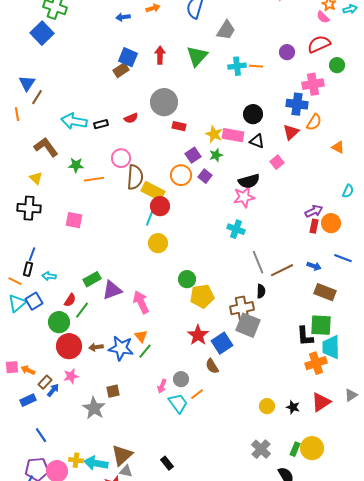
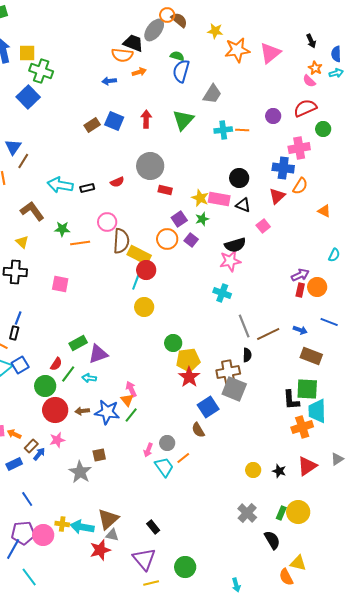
brown rectangle: (121, 70) -> (92, 125), moved
cyan arrow: (49, 276) -> (89, 378), moved
pink arrow: (141, 302) -> (131, 389), moved, size x0.7
red star: (198, 335) -> (189, 377), moved

